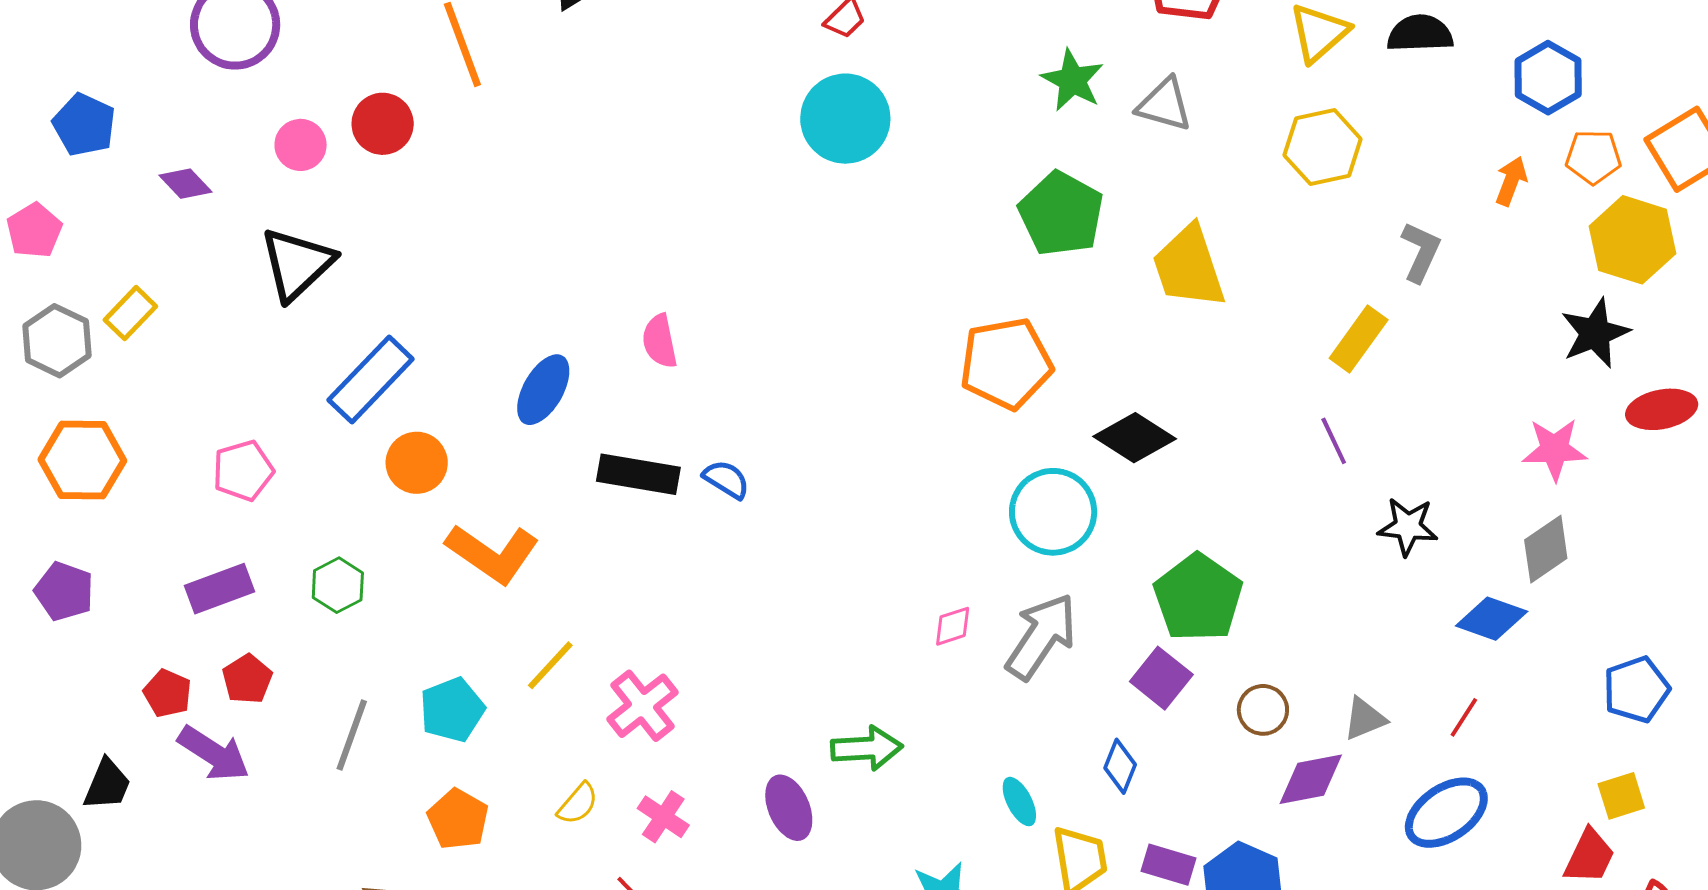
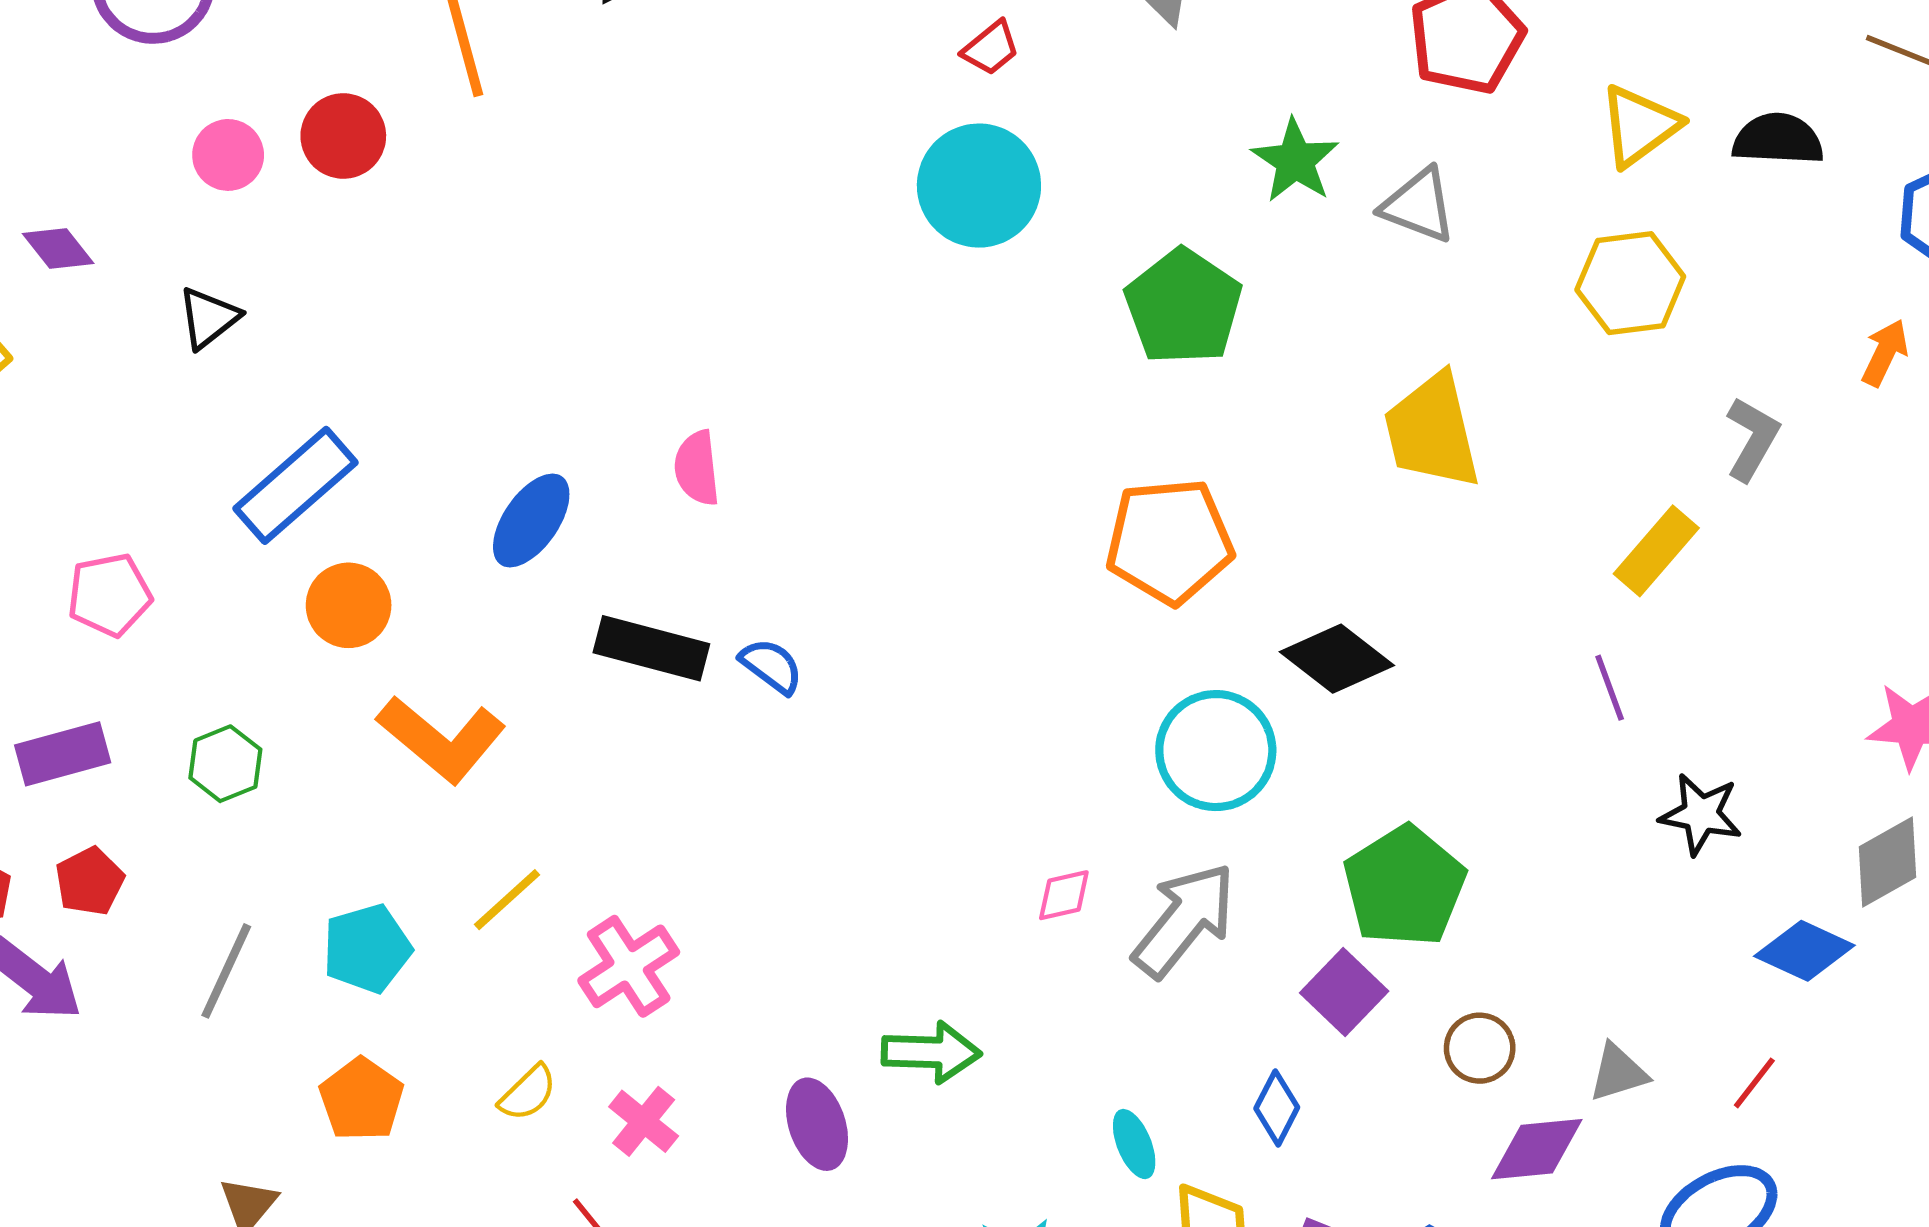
purple diamond: (186, 184) -> (58, 248), moved
green pentagon: (1061, 214) -> (1183, 307), moved
black triangle: (297, 264) -> (209, 318), size x0.6

